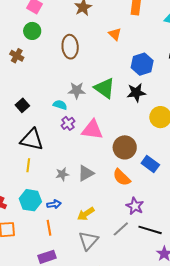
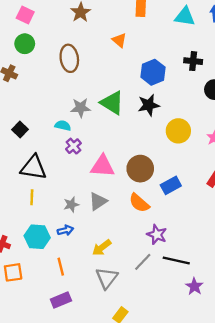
pink triangle: (92, 130) -> (103, 166), moved
blue rectangle: (150, 164) -> (171, 185), turned -60
blue arrow: (54, 204) -> (65, 230), moved

